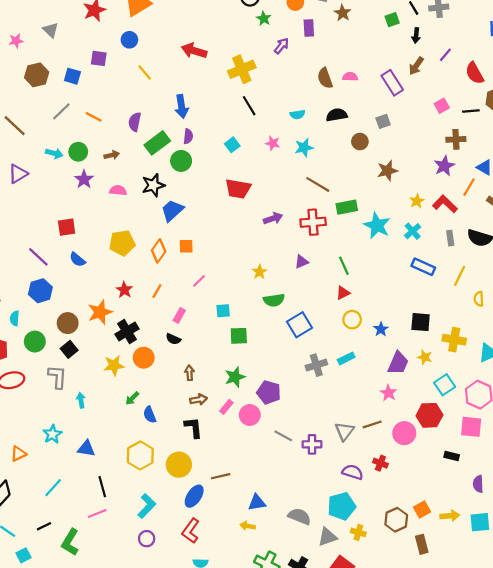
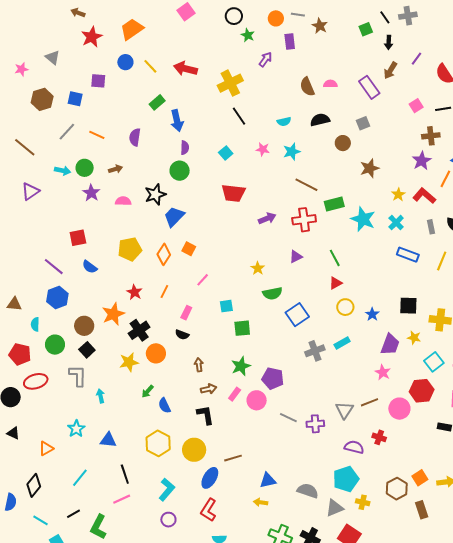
yellow line: (145, 72) -> (150, 66), moved
green rectangle: (157, 143) -> (157, 102), moved, size x0.7
orange square: (186, 246) -> (189, 249), turned 32

